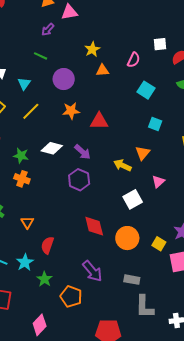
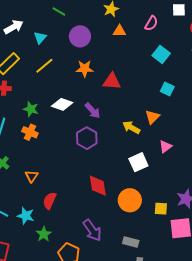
yellow square: (159, 244) -> (161, 209), turned -32
cyan star: (25, 262) -> (26, 216), turned -30

